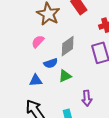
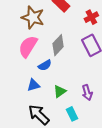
pink semicircle: (38, 42) -> (28, 46), size x1.6
green triangle: (65, 76) -> (60, 91), moved

